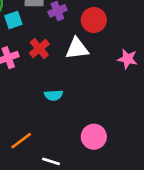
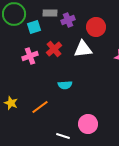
pink circle: (94, 137) -> (88, 124), moved
orange line: (21, 141) -> (40, 107), moved

